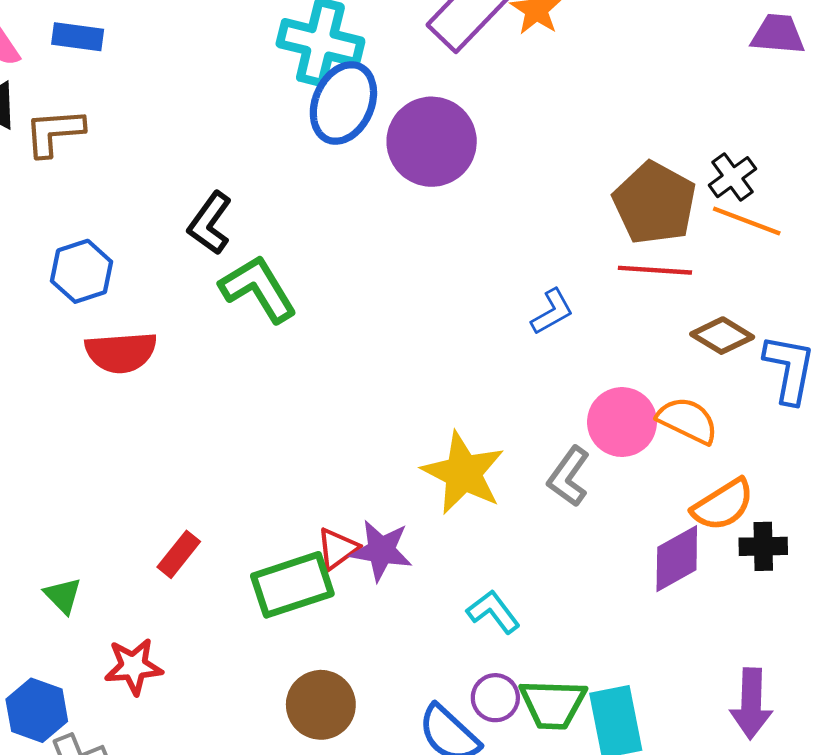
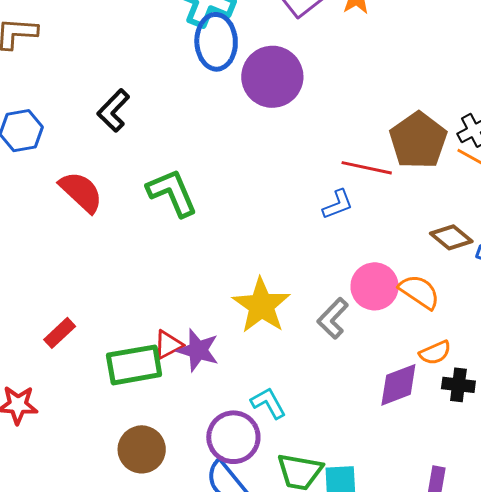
blue ellipse: (343, 103) -> (216, 42), turned -34
red line: (655, 270) -> (367, 168), moved
green L-shape: (258, 289) -> (172, 193), moved
red semicircle: (121, 352) -> (81, 192), moved, turned -141
orange semicircle: (723, 505) -> (435, 353), size x0.7
purple circle: (495, 698) -> (233, 437), moved, size x1.6

